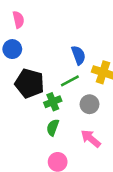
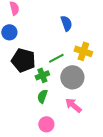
blue semicircle: (78, 55) -> (66, 23), moved
gray circle: (90, 104) -> (72, 77), size x1.5

